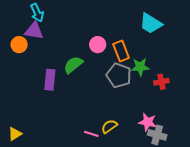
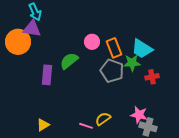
cyan trapezoid: (151, 23) -> (142, 49), moved
orange circle: (19, 45) -> (18, 42), size x1.6
yellow triangle: (15, 134) -> (43, 125), moved

